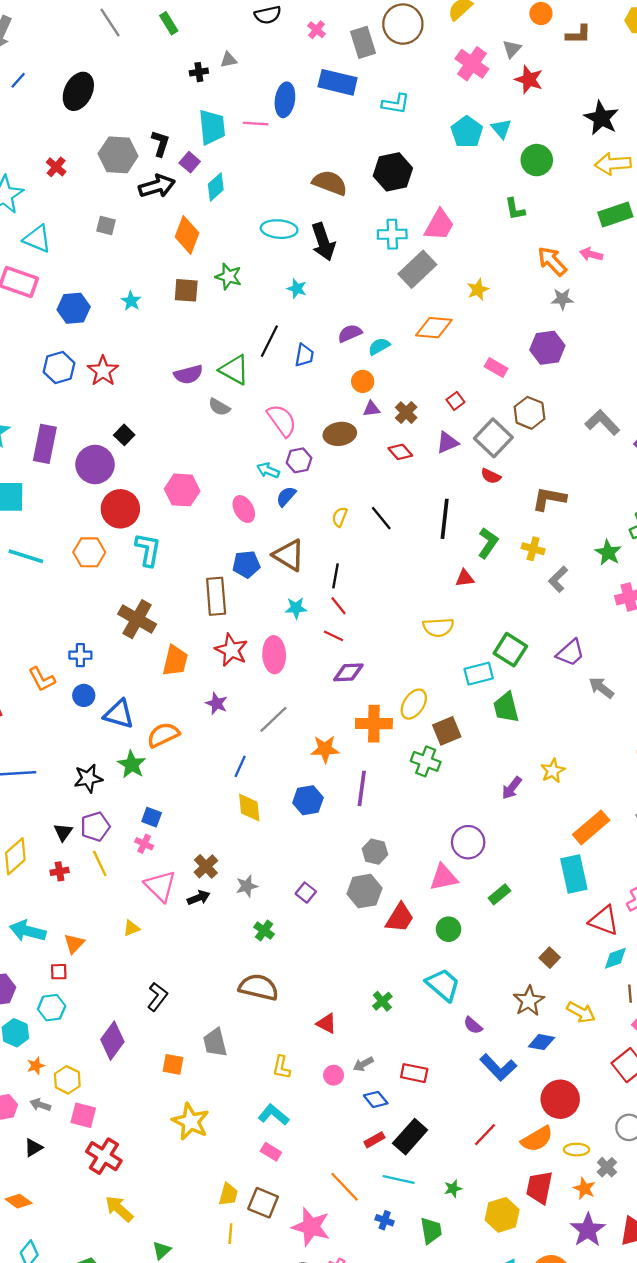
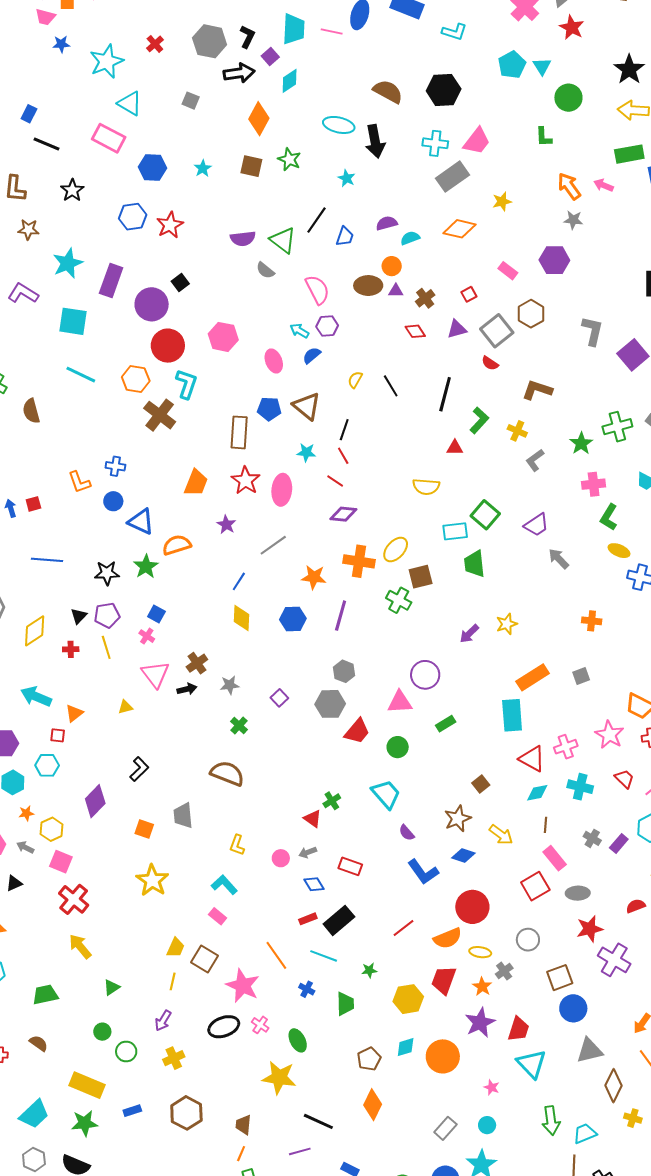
gray L-shape: (602, 422) -> (592, 331), turned 48
brown ellipse: (340, 434) -> (368, 286), moved
brown cross: (137, 619) -> (160, 415), moved
red triangle: (326, 1023) -> (313, 819), moved

